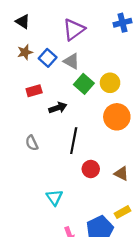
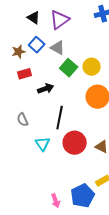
black triangle: (23, 22) -> (34, 18), moved
brown star: (25, 52) -> (19, 52), moved
red circle: (91, 169) -> (75, 143), size x1.5
cyan triangle: (54, 197) -> (43, 144), moved

